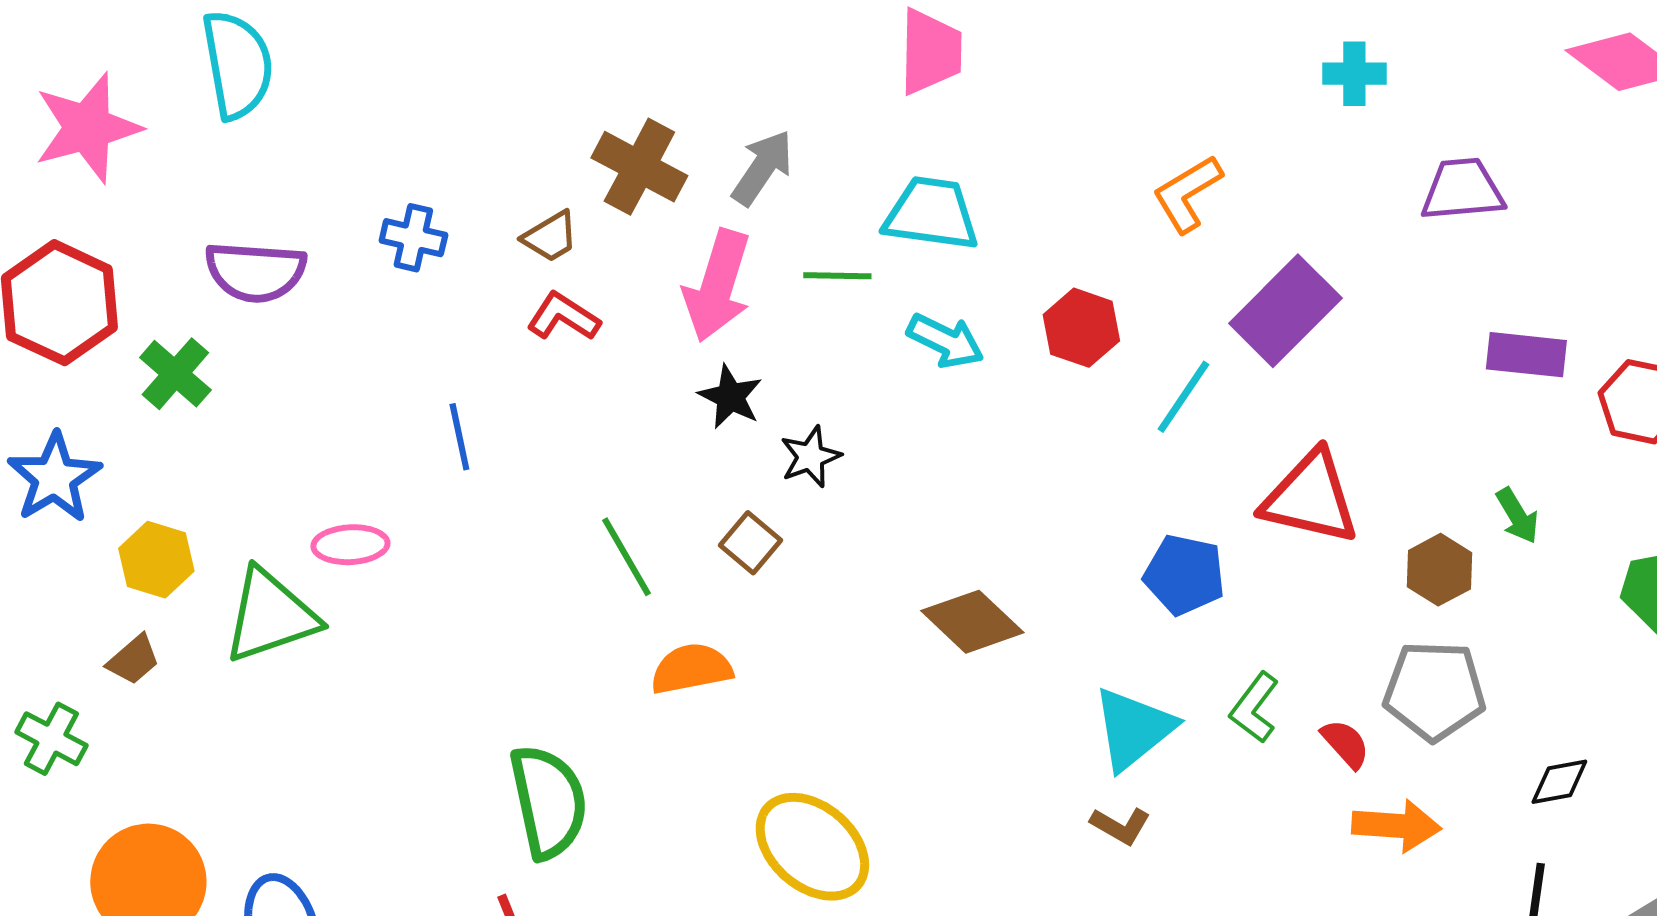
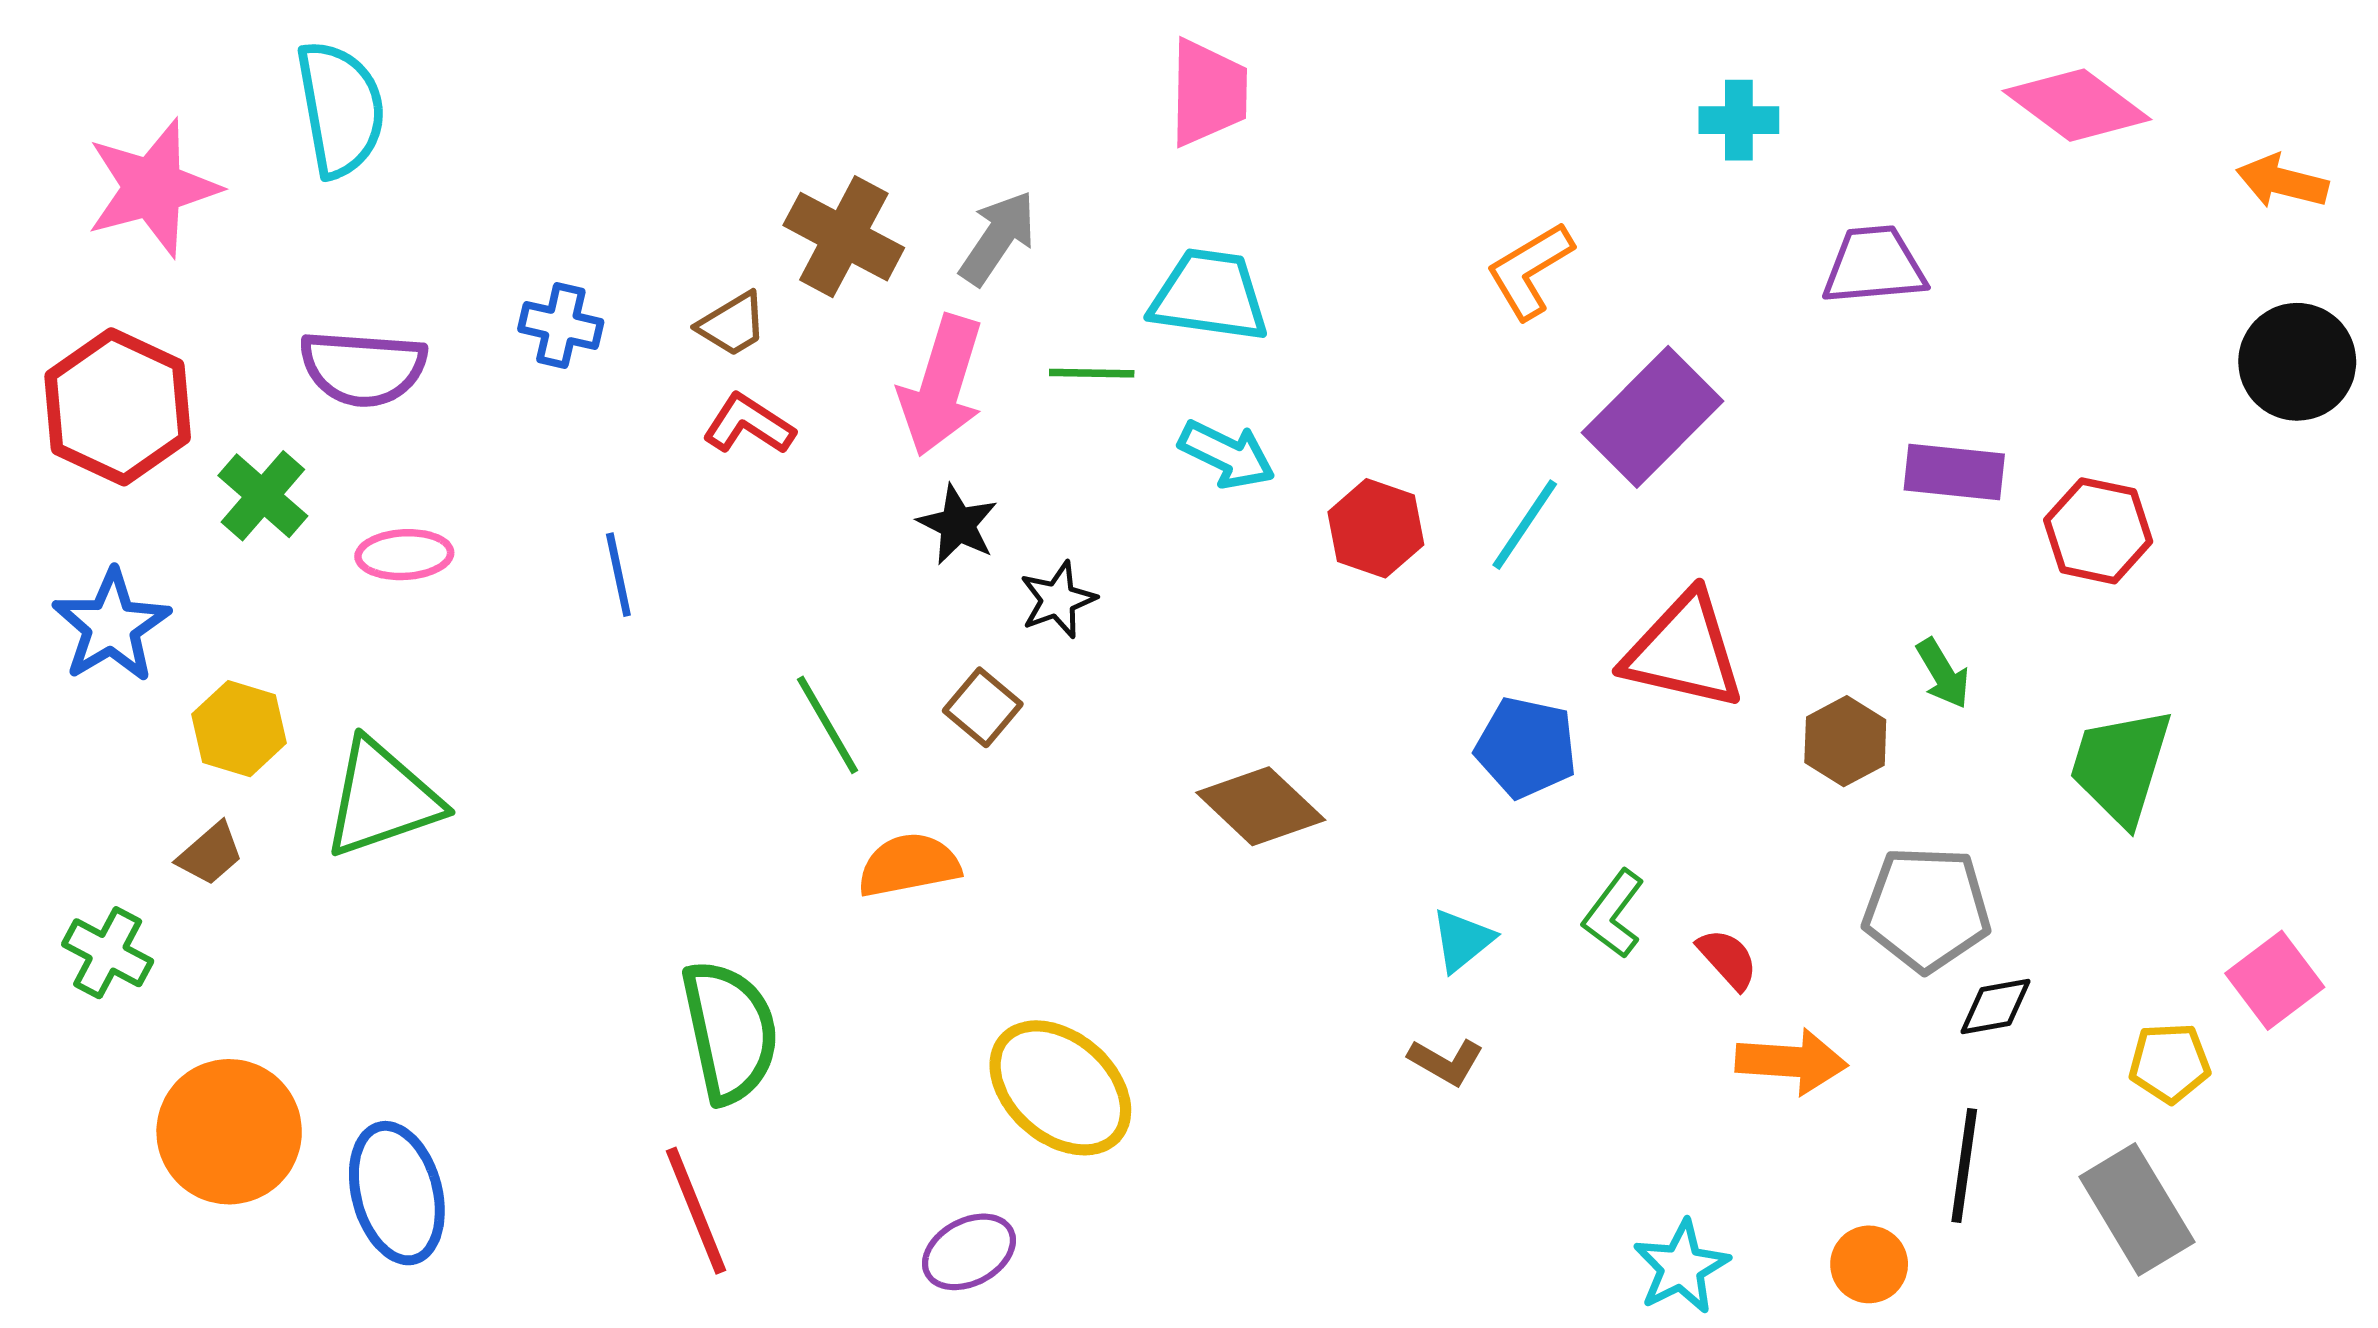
red hexagon: (1081, 328) -> (1376, 528), moved
pink ellipse: (350, 545) -> (404, 555), moved
gray pentagon: (1434, 691) -> (1927, 909), moved
cyan triangle: (1133, 729) -> (1462, 940), size x0.6

